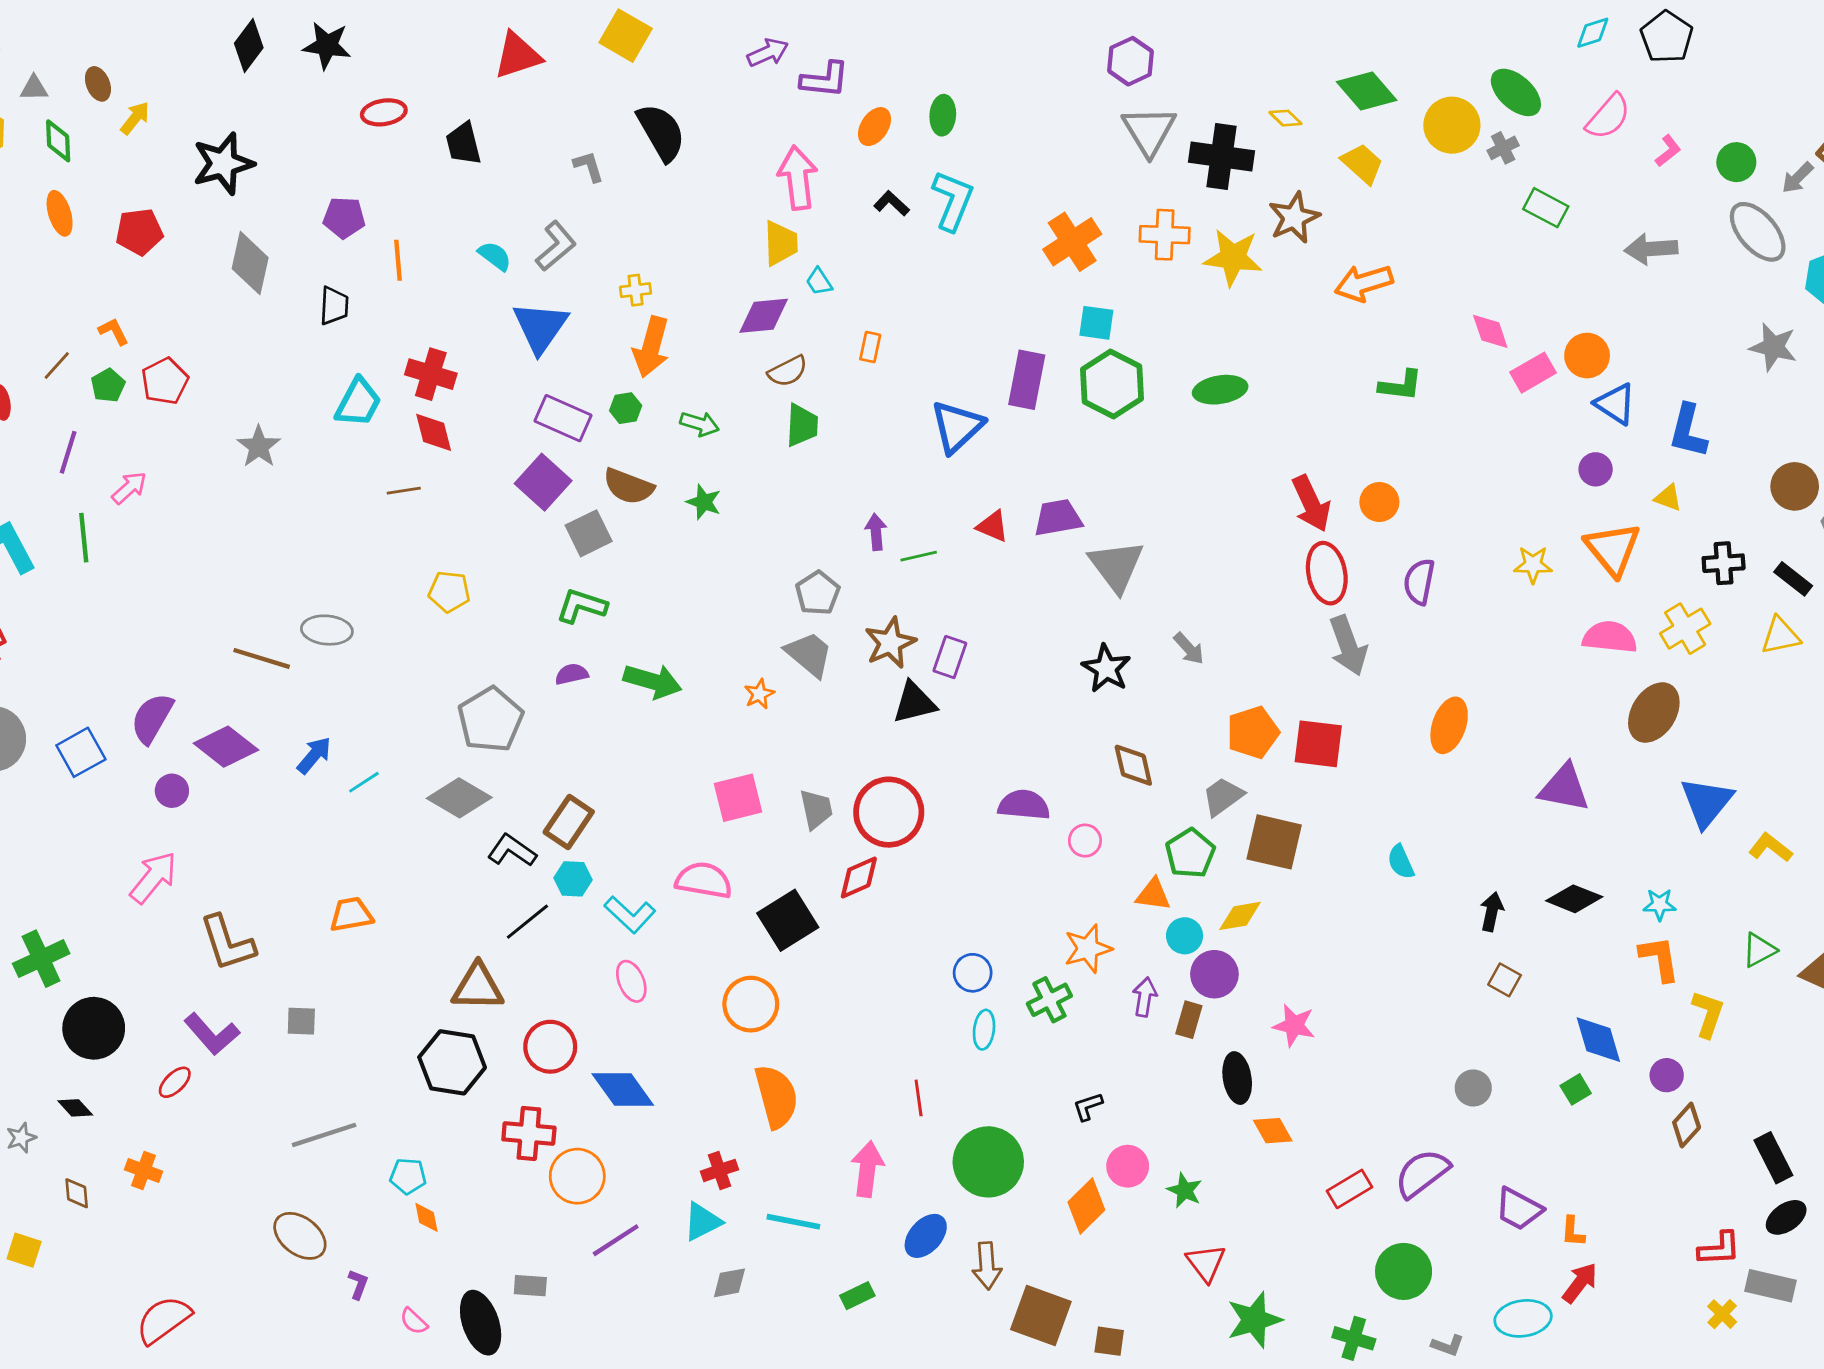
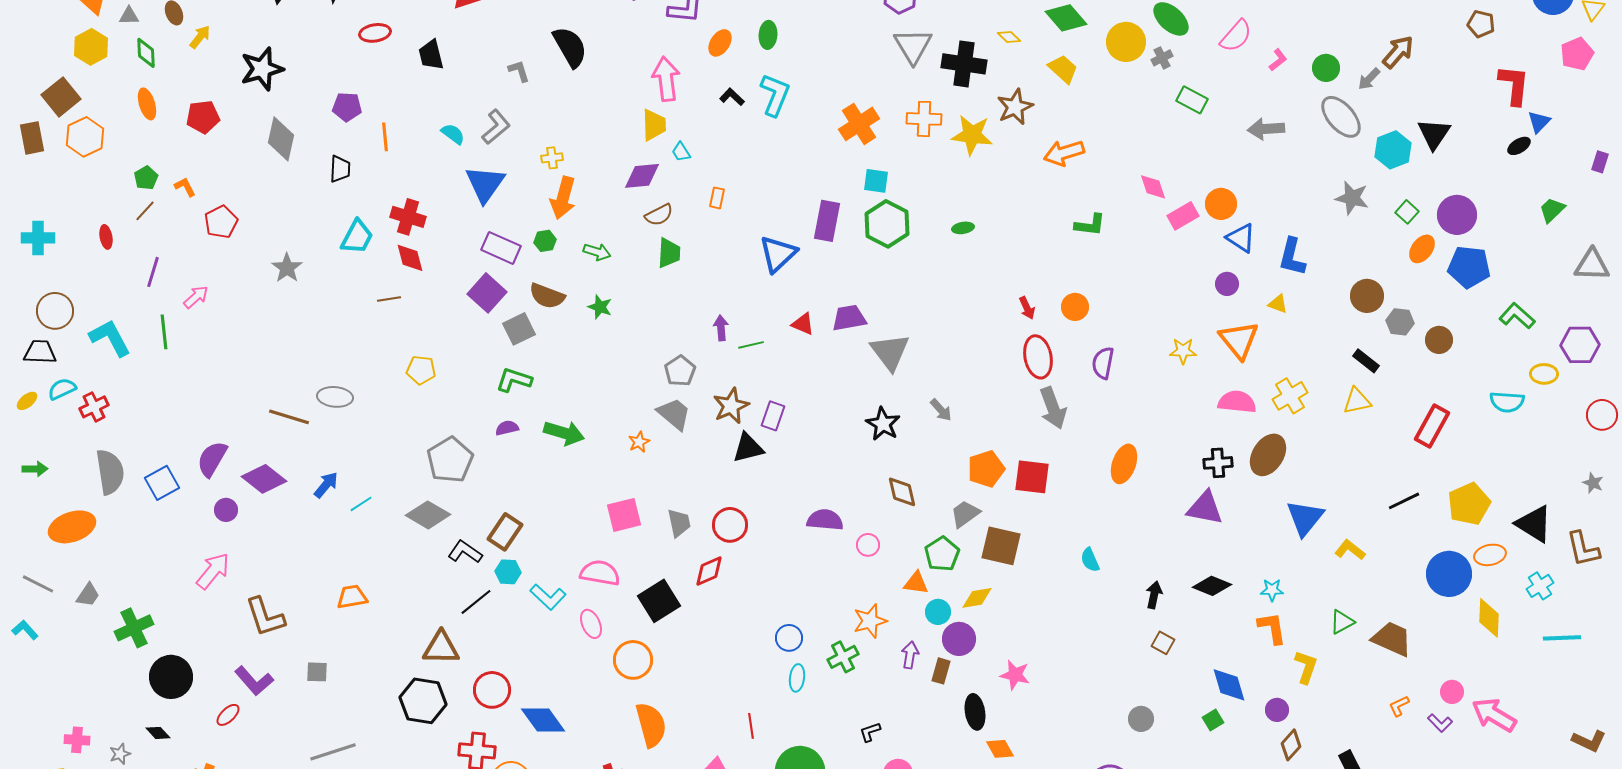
green pentagon: (108, 385) -> (146, 178), moved
green ellipse: (1220, 390) -> (963, 228), size x0.6
red arrow: (1311, 503) -> (1027, 308), size x0.6
black cross: (1724, 563) -> (1218, 463), moved
red circle: (889, 812) -> (730, 525), size x0.7
pink ellipse: (631, 981) -> (591, 624), moved

